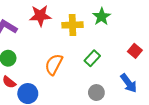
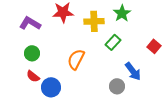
green rectangle: (92, 58) -> (113, 42), moved
blue arrow: (129, 83) -> (133, 71), moved

